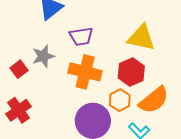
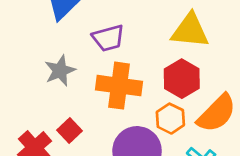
red square: (19, 69) -> (70, 131), moved

